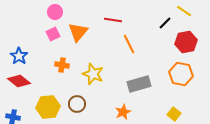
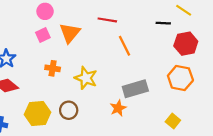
black line: (165, 23) -> (163, 23), turned 48
orange star: (123, 112) -> (118, 108), moved

